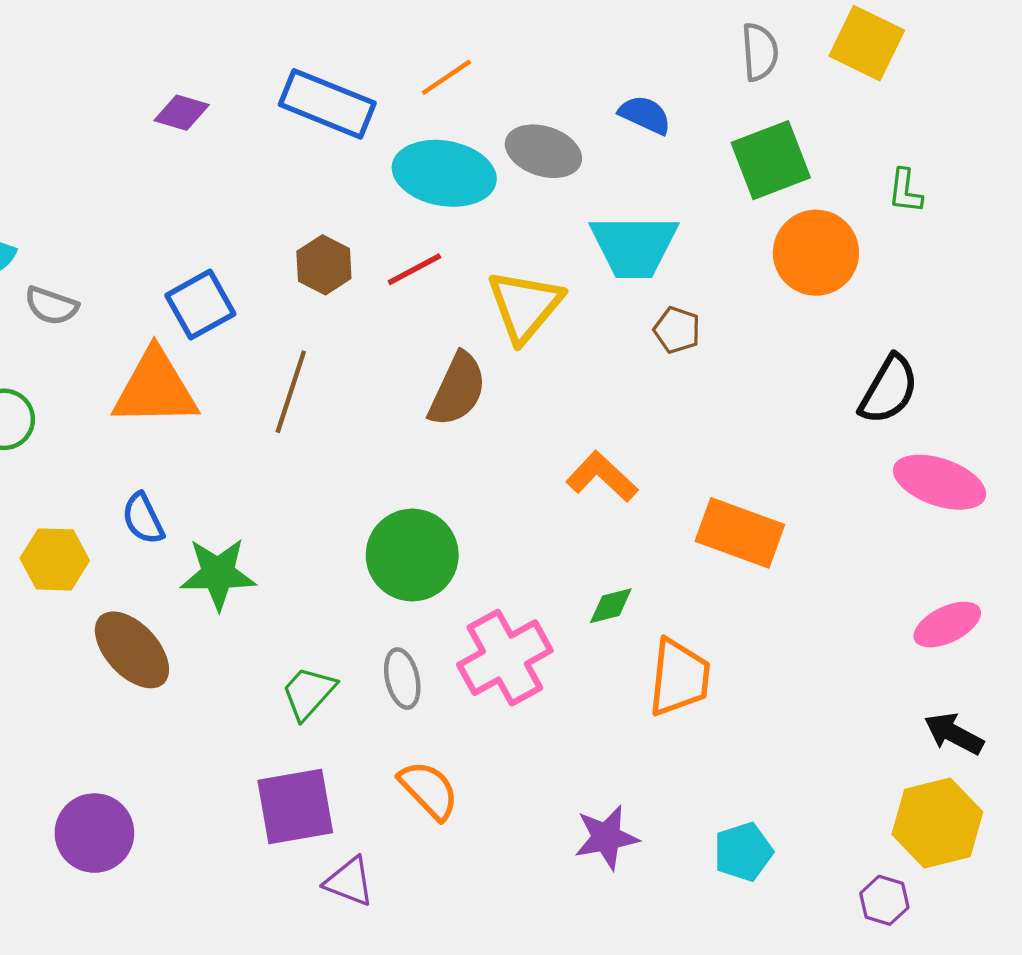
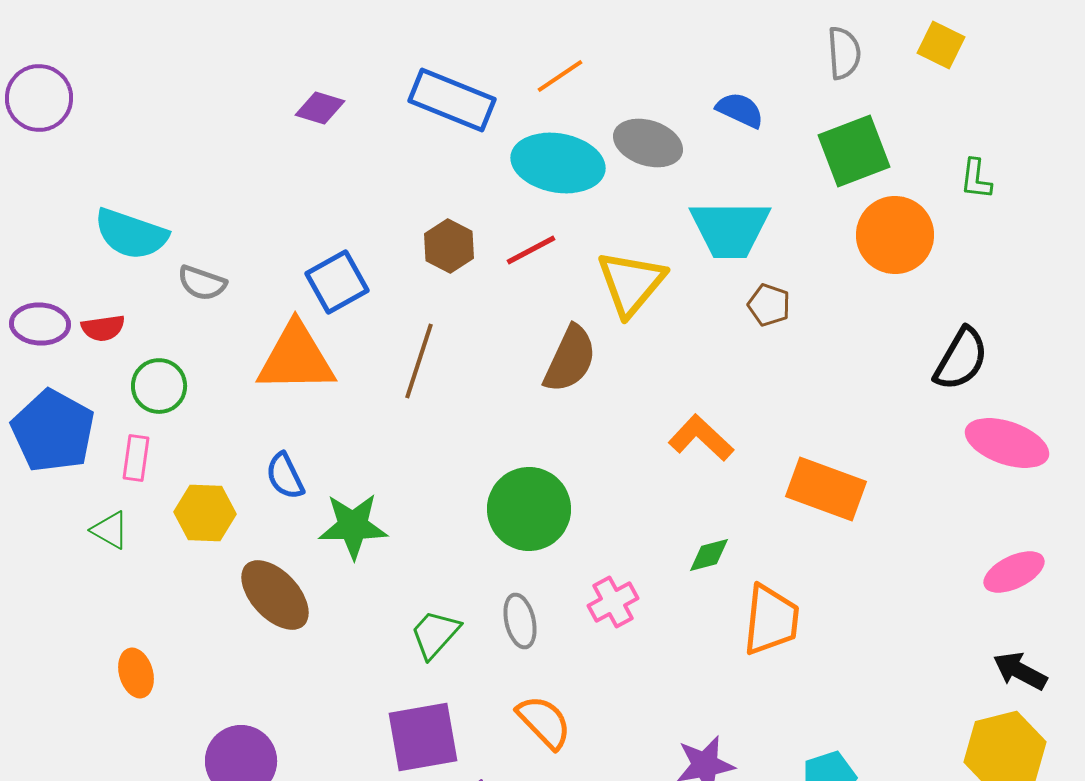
yellow square: (867, 43) -> (941, 45), size x0.7
pink cross: (505, 658) -> (613, 602), size x0.6

